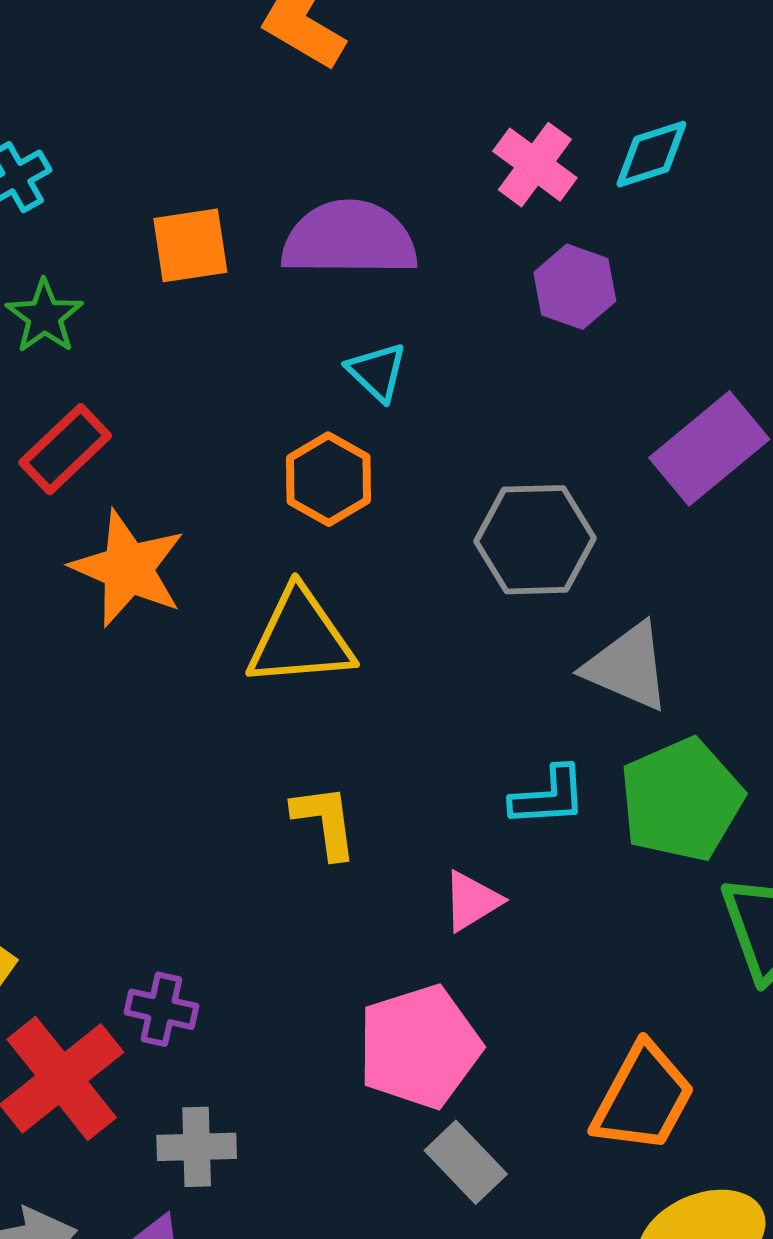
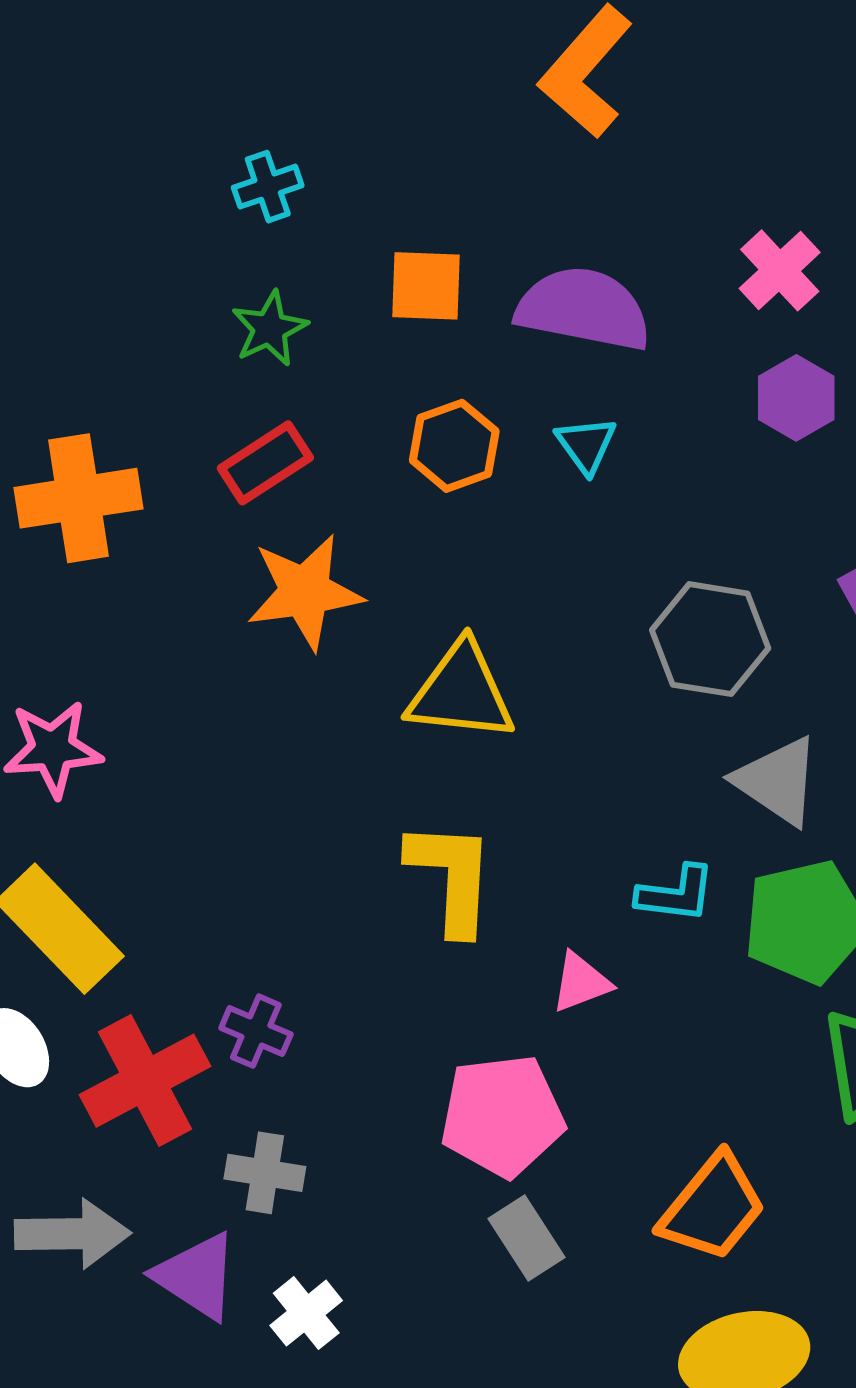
orange hexagon: (328, 479) -> (454, 446), moved
orange star: (128, 568) -> (305, 592), turned 30
yellow L-shape: (325, 821) -> (451, 877), size x1.5

